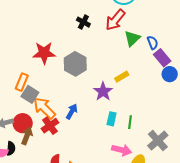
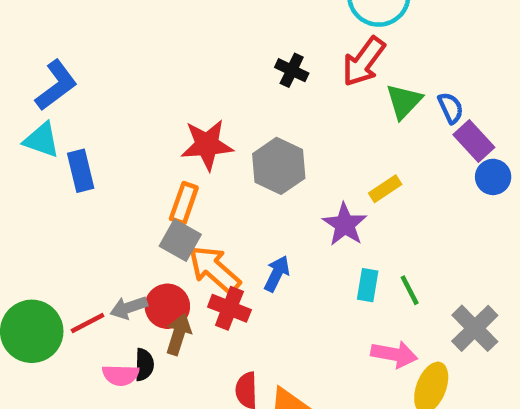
orange rectangle: (22, 82) -> (184, 203), moved
green line: (130, 122) -> (410, 290), turned -32
red cross: (50, 126) -> (229, 308), turned -30

